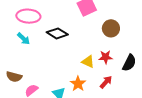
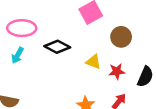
cyan arrow: (24, 39) -> (18, 55), turned 80
yellow triangle: (88, 62) -> (93, 62), moved

